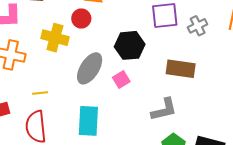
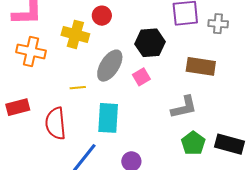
gray cross: (198, 26) -> (218, 24), turned 30
yellow line: (40, 93) -> (78, 88), moved

